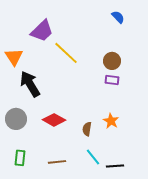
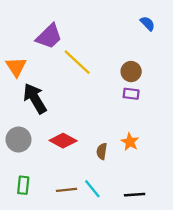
blue semicircle: (118, 17) -> (147, 23), moved
cyan line: (93, 157) -> (92, 189), moved

